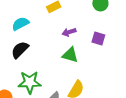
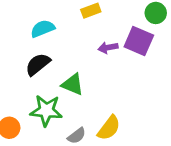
purple square: (98, 39) -> (139, 41), moved, size x1.5
green triangle: (70, 55) -> (73, 84), moved

